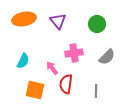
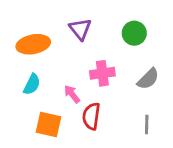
orange ellipse: (24, 19) -> (33, 44), moved
gray line: (96, 91) -> (147, 125), moved

